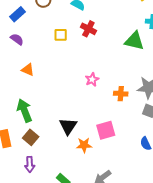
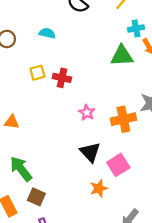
red cross: (88, 29) -> (62, 78), moved
orange cross: (121, 94) -> (123, 119), size x1.5
black triangle: (68, 126) -> (90, 152), moved

